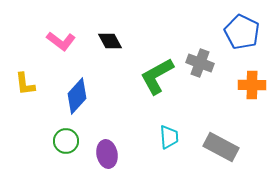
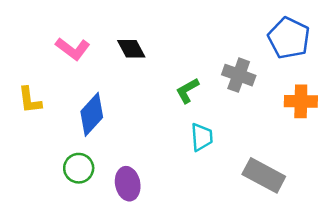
green L-shape: (157, 76) -> (187, 91), size x0.6
cyan trapezoid: (169, 137) -> (202, 137), moved

